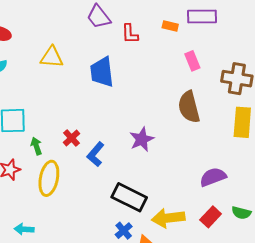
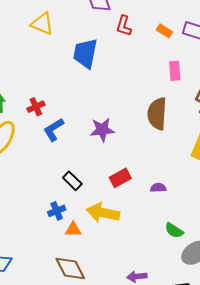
purple semicircle: (213, 177) -> (158, 188), size x0.6
black rectangle: (129, 197) -> (72, 181), size x0.6
red rectangle: (211, 217) -> (120, 178), moved

